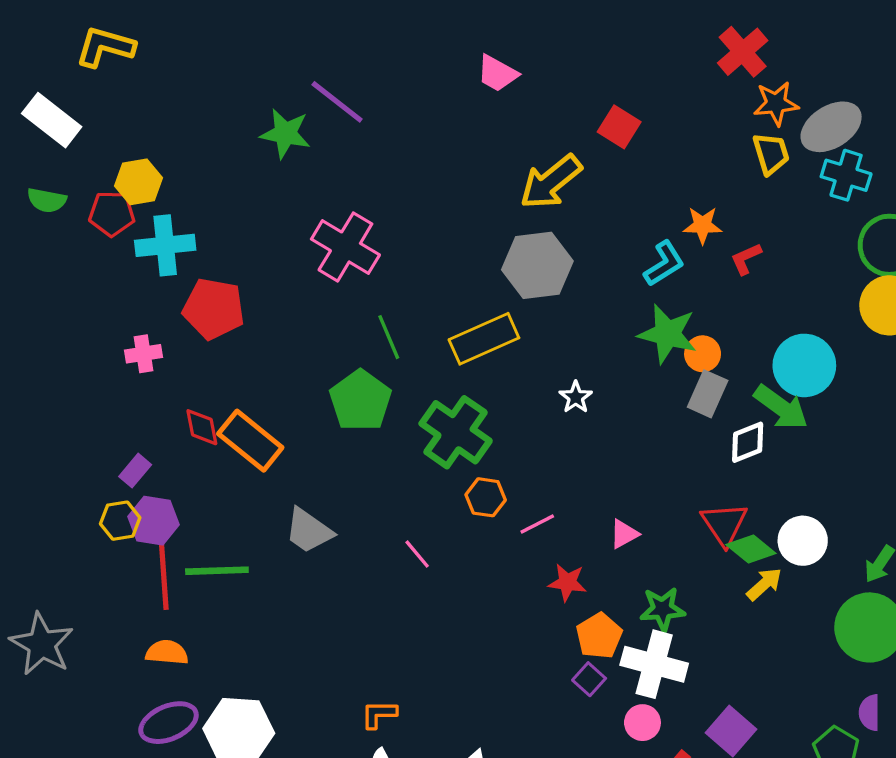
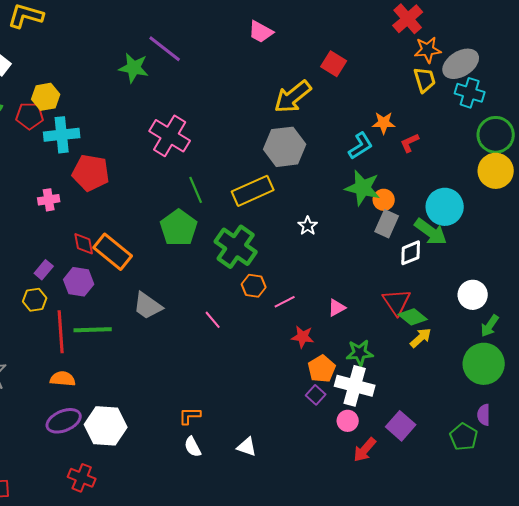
purple hexagon: (154, 521) -> (79, 282), moved
white circle: (803, 541) -> (473, 295), moved

